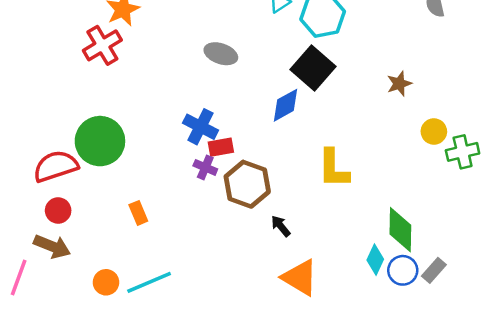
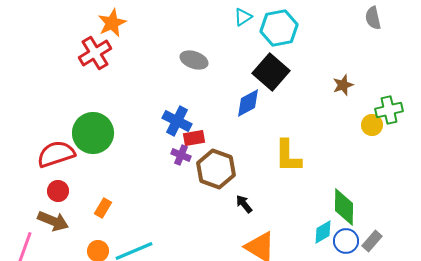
green cross: (463, 152) -> (389, 110), moved
orange rectangle: (138, 213) -> (103, 208), moved, turned 54
cyan diamond: (375, 260) -> (323, 232), turned 35

